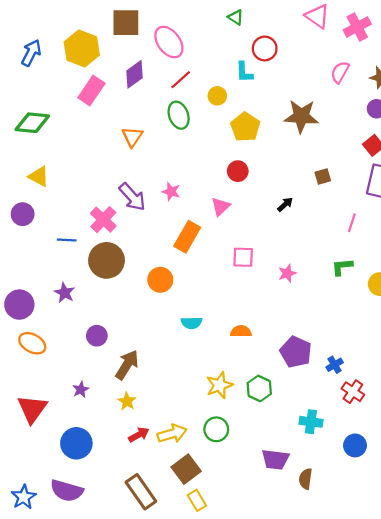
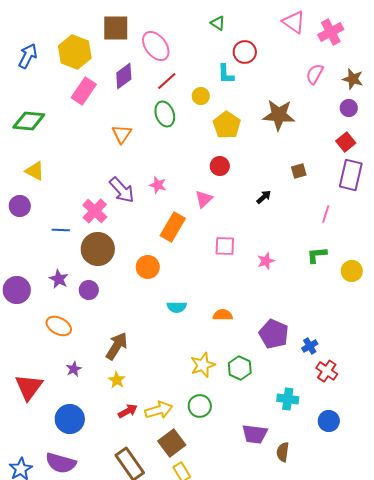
purple circle: (97, 336) -> (89, 290), moved
orange ellipse: (32, 343) -> (59, 326), moved

